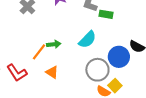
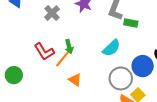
green arrow: (54, 44) -> (69, 47), moved, turned 80
red L-shape: (17, 73) -> (44, 52), moved

